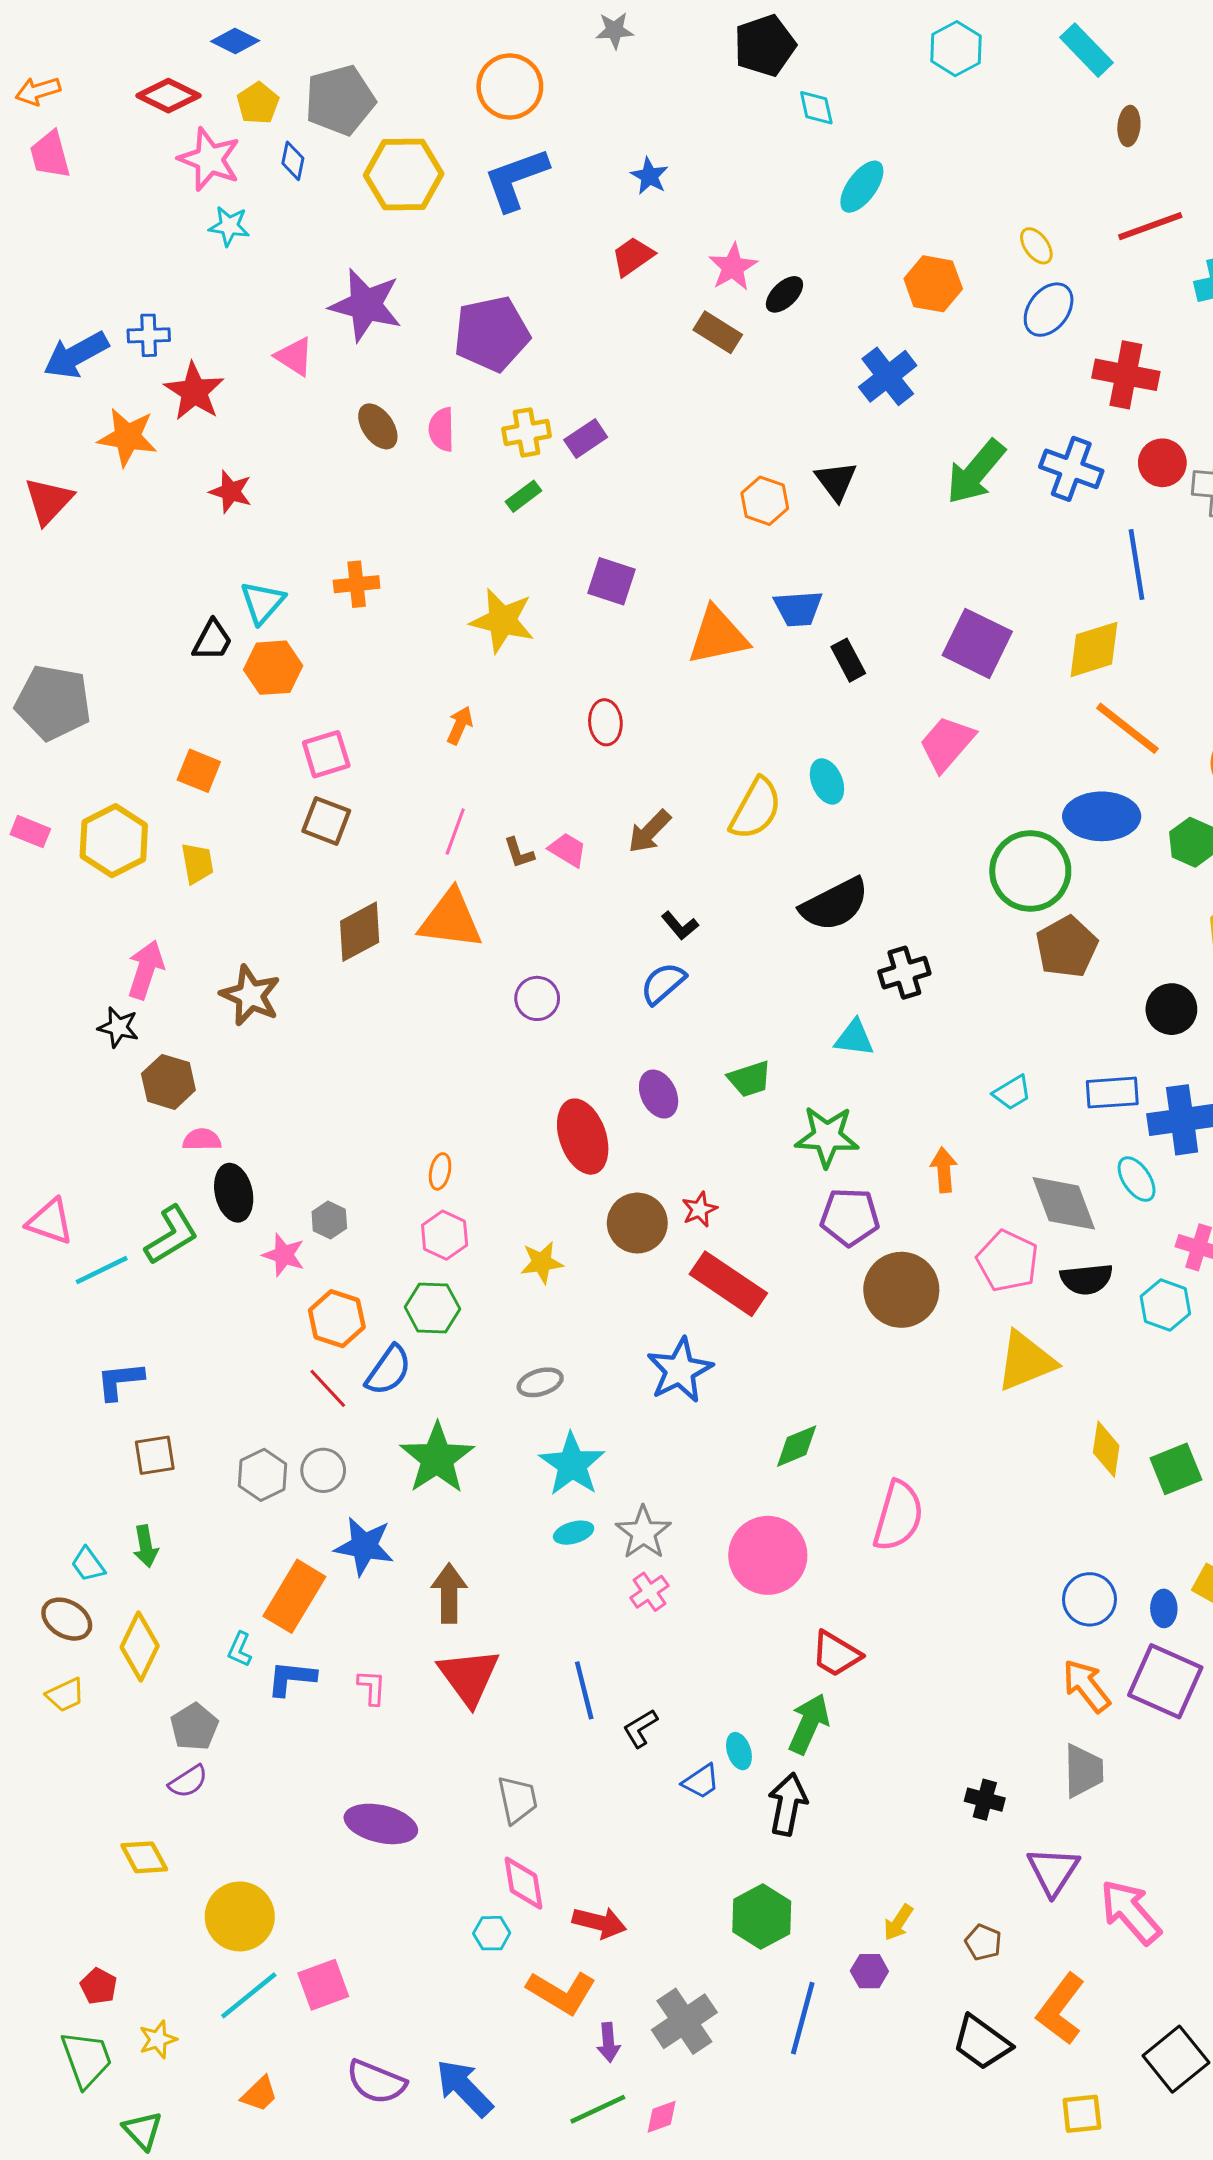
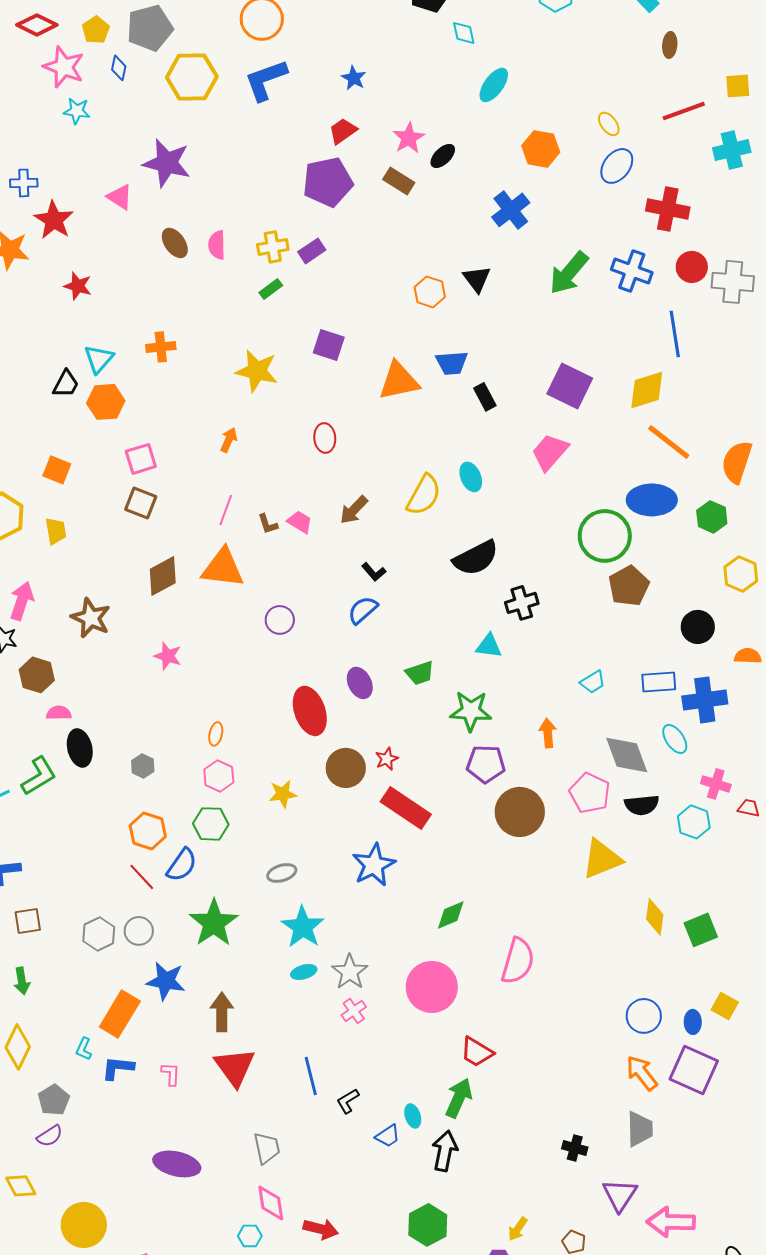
purple pentagon: (492, 334) -> (328, 182), moved
pink star: (284, 1255) -> (168, 656), moved
pink arrow: (1130, 1912) -> (671, 1222), turned -48

